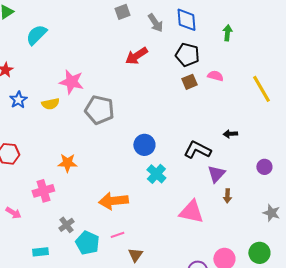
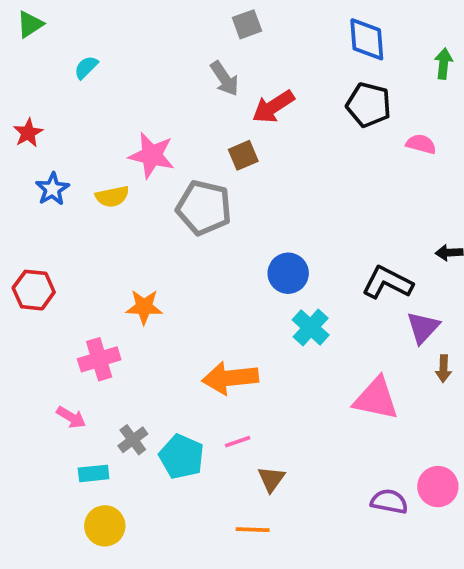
gray arrow: (155, 23) -> (225, 79), moved
cyan semicircle: (36, 35) -> (86, 67), size x0.6
brown square: (189, 82) -> (243, 155), moved
pink arrow: (13, 213) -> (71, 417), moved
gray cross: (66, 225) -> (133, 440), moved

